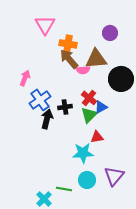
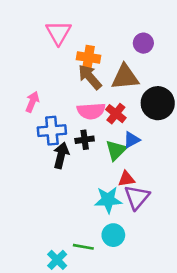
pink semicircle: (83, 70) -> (91, 111), moved, size x1.5
red cross: (89, 98) -> (116, 114), moved
blue cross: (40, 100) -> (52, 131), turned 30
purple triangle: (114, 176) -> (137, 197), moved

